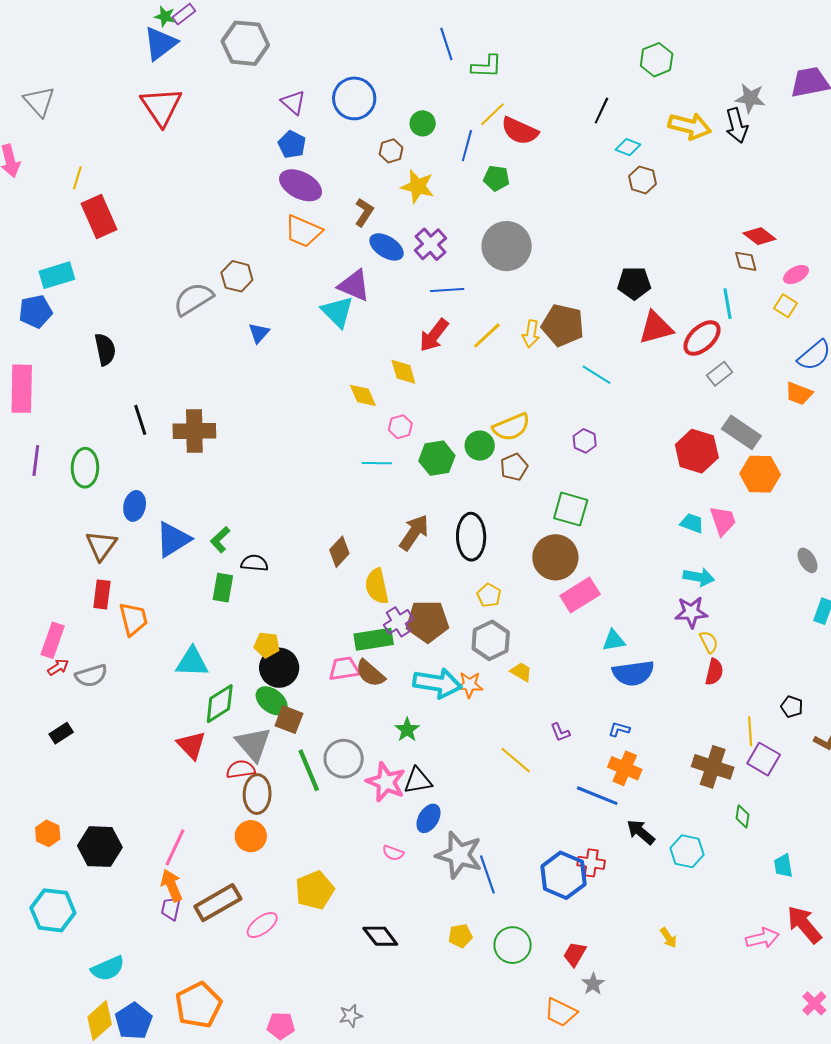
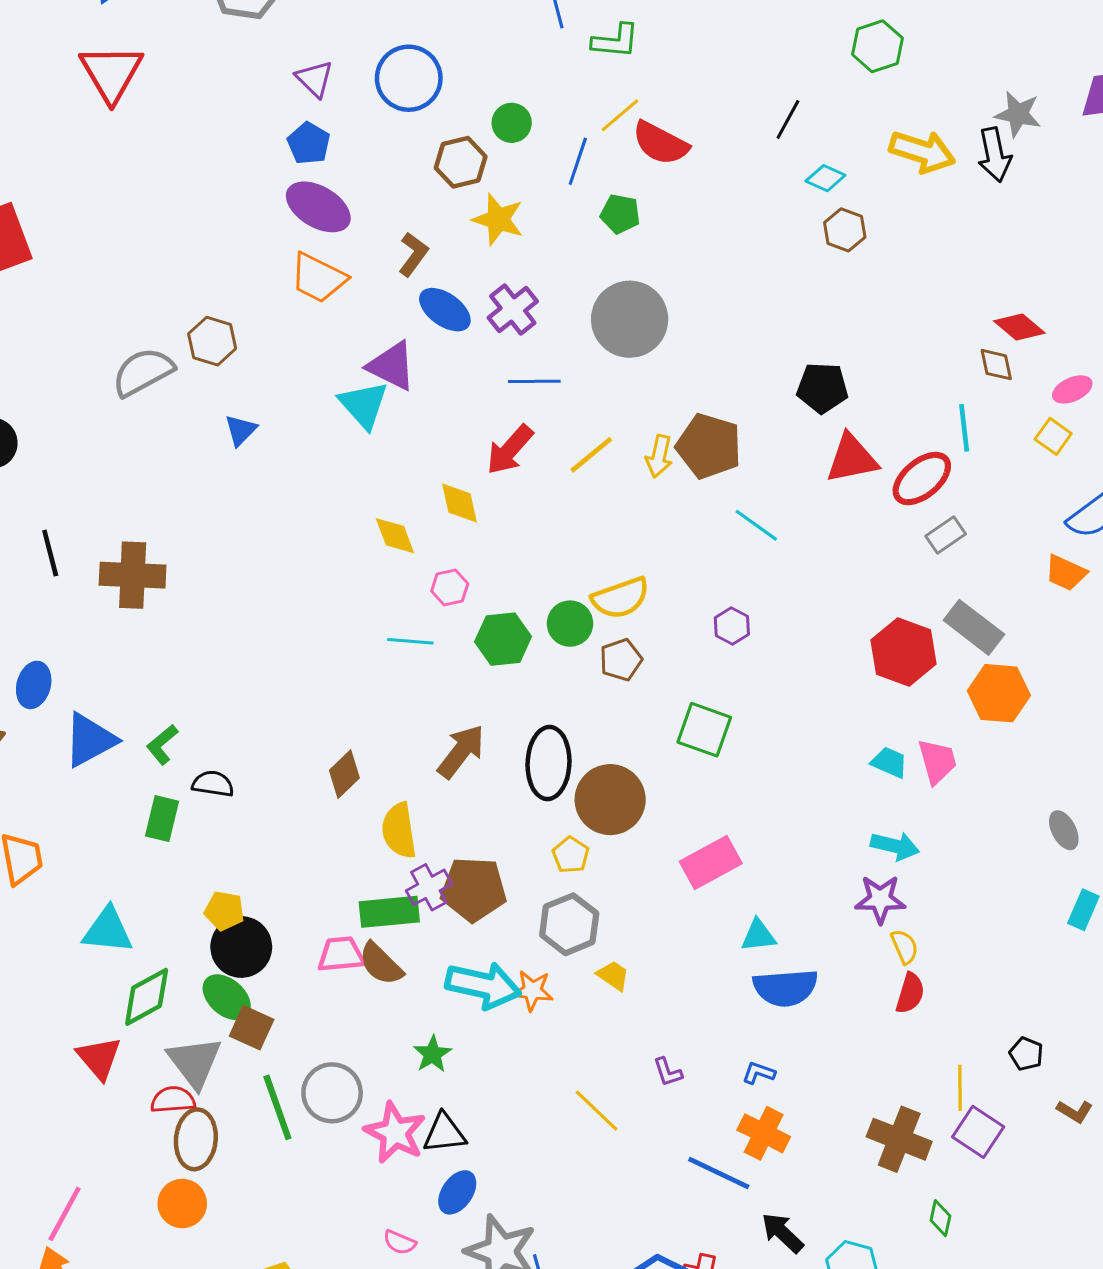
brown hexagon: (391, 151) -> (461, 162), size x1.4
brown circle: (555, 557) -> (610, 800), moved

